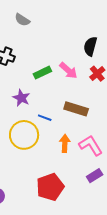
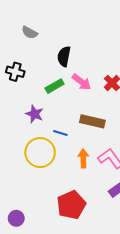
black semicircle: (90, 46) -> (64, 56), moved

